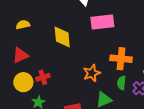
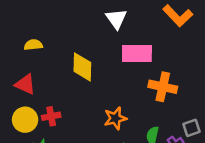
red triangle: (20, 55) -> (25, 84), turned 42
orange cross: (121, 59) -> (163, 87), moved

